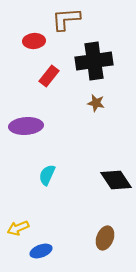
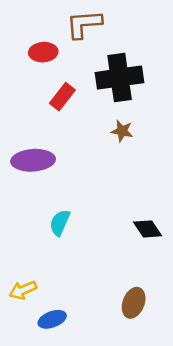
black diamond: (116, 180) -> (148, 229), size x0.7

